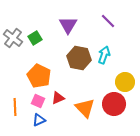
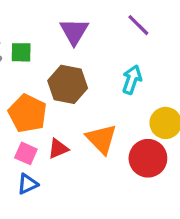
green square: (35, 38) -> (21, 52), turned 32
brown hexagon: (79, 58) -> (68, 84), moved
orange triangle: (85, 108) -> (101, 139), moved

